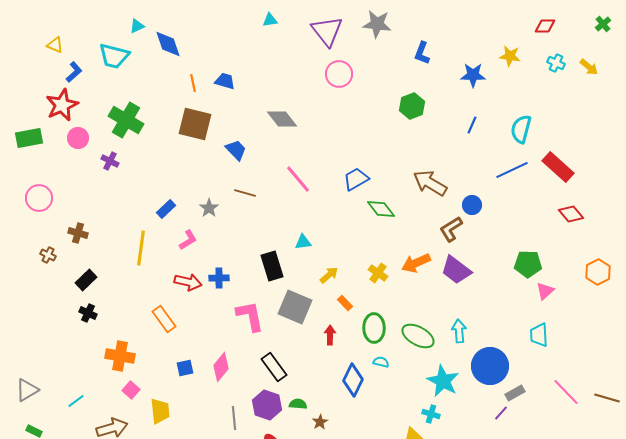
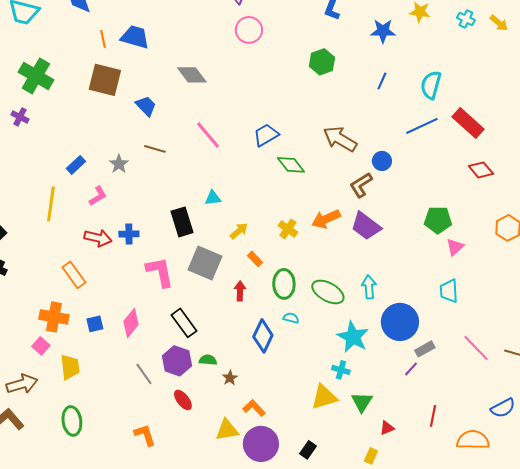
blue trapezoid: (225, 81) -> (135, 37), size x1.4
orange cross: (120, 356) -> (54, 317), moved
gray line: (234, 418) -> (144, 374), turned -30

